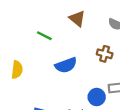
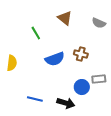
green line: (44, 36) -> (36, 33), turned 32
brown cross: (105, 54) -> (81, 54), moved

